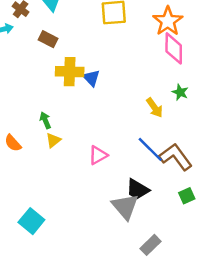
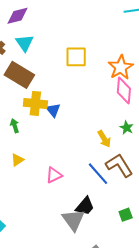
brown rectangle: (48, 39) -> (19, 75), size x1.8
green arrow: (45, 120) -> (15, 126), moved
brown L-shape: (176, 157) -> (119, 165), moved
black trapezoid: (138, 189) -> (85, 206), turned -85

